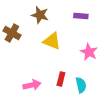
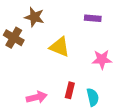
brown star: (40, 15) -> (34, 17), moved
pink star: (89, 52) -> (102, 59), turned -30

